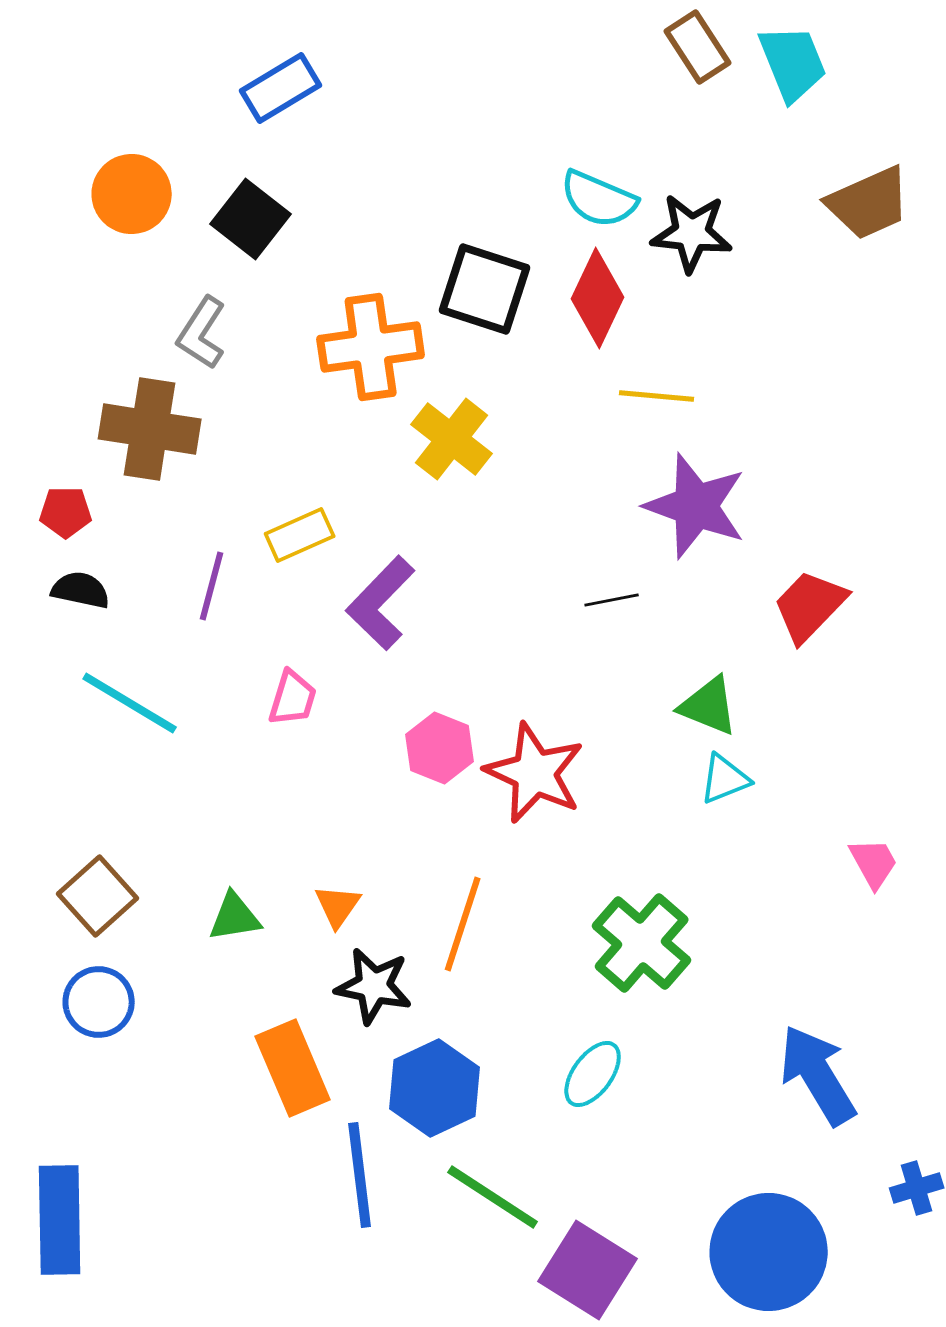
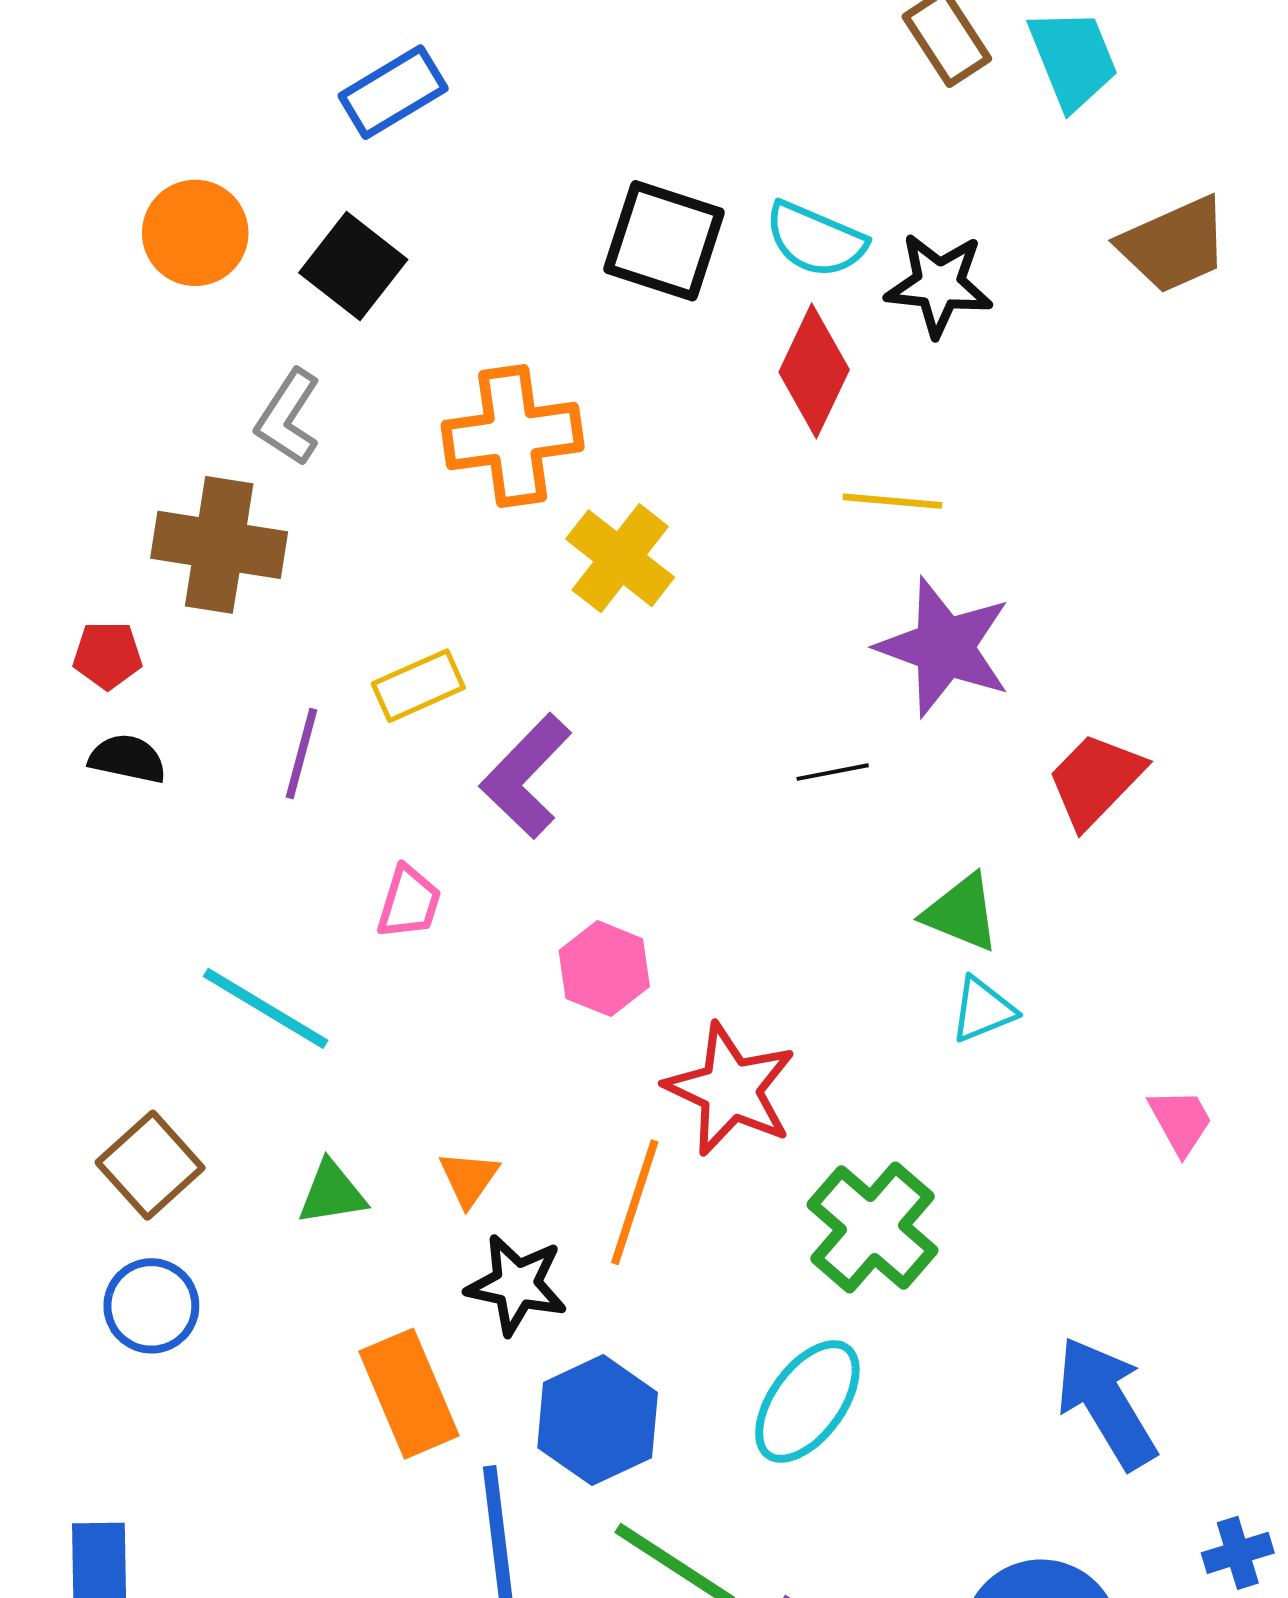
black square: (485, 289) -> (664, 241), moved
cyan line: (130, 703) -> (266, 1008), moved
red star: (535, 773) -> (730, 1089), moved
cyan ellipse: (593, 1074) -> (807, 1402), size x1.4

